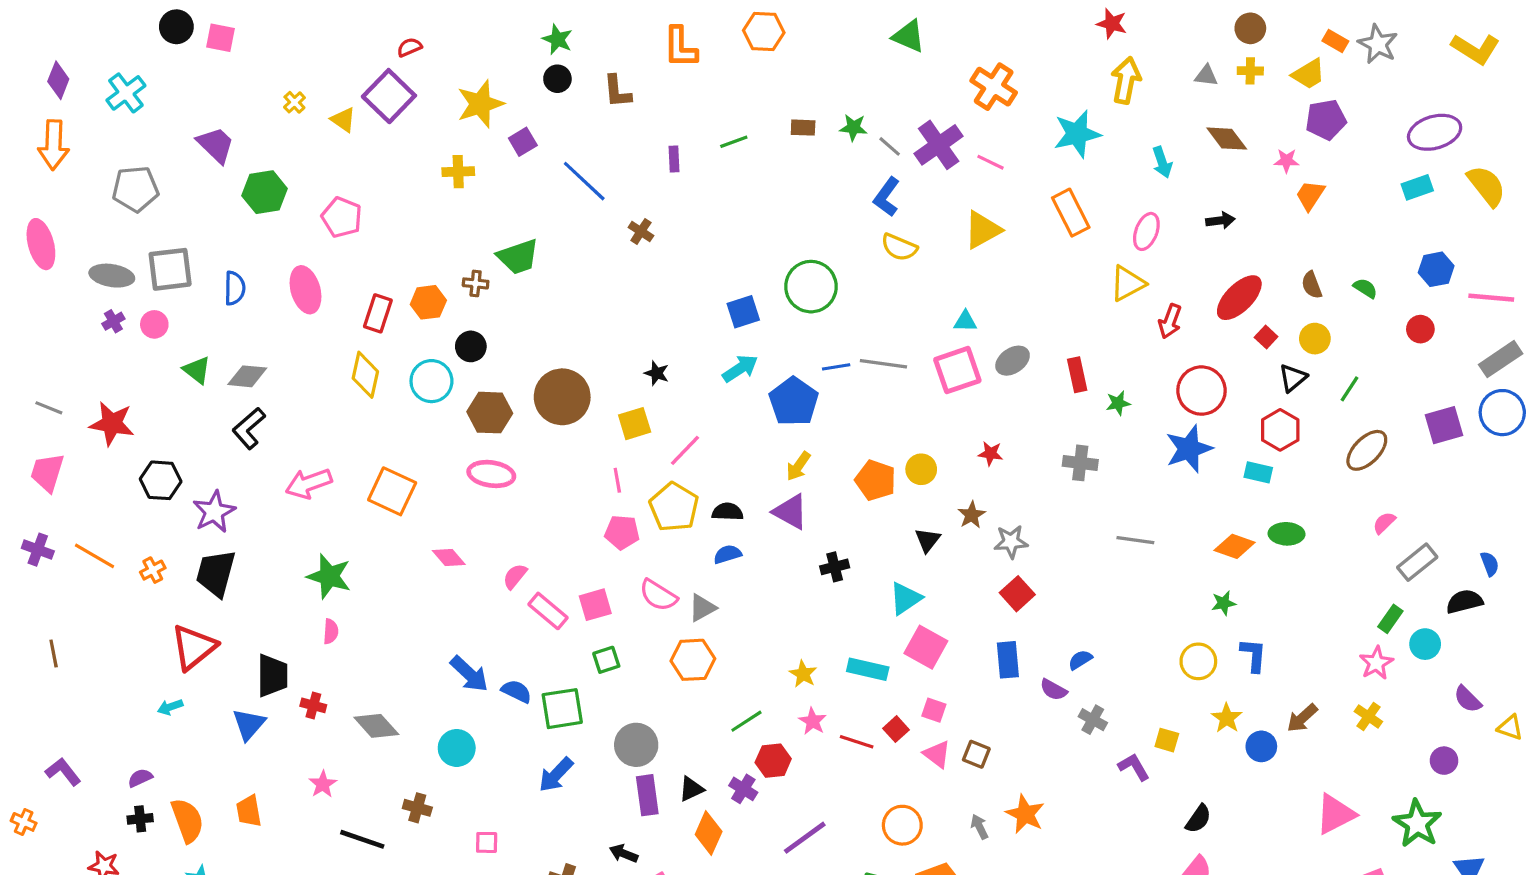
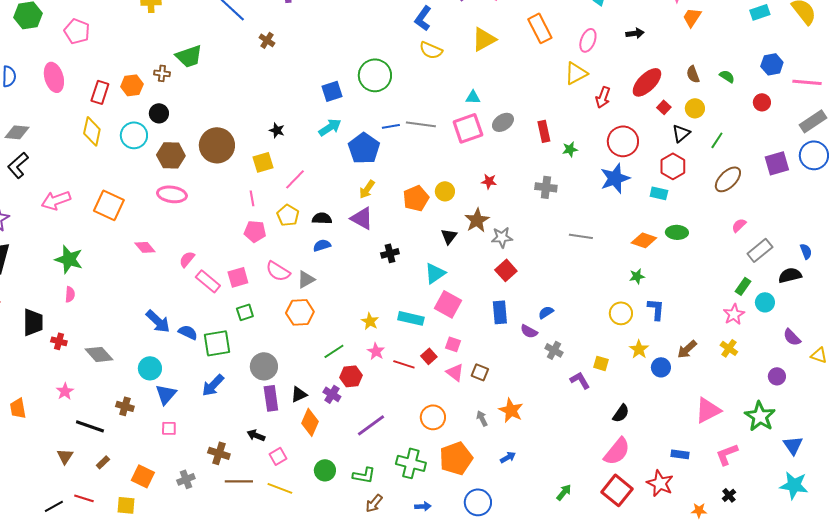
orange pentagon: (876, 480) -> (416, 198), turned 30
yellow pentagon: (674, 507) -> (288, 215), size x0.7
brown star: (972, 515) -> (477, 220), size x1.4
blue triangle: (249, 724) -> (166, 394), moved

